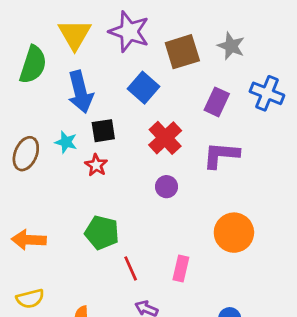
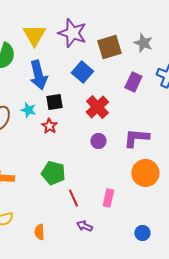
purple L-shape: (221, 155) -> (136, 138), moved

